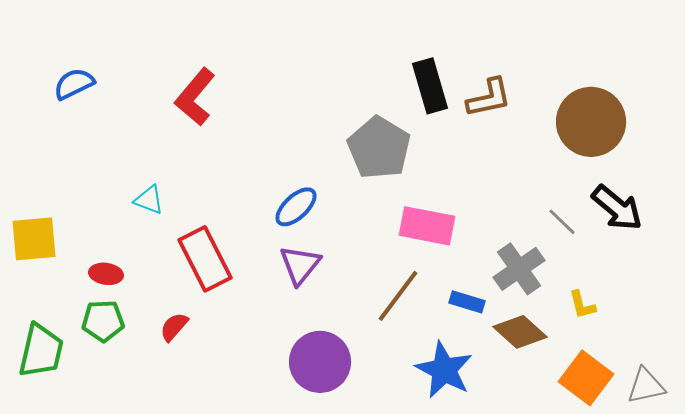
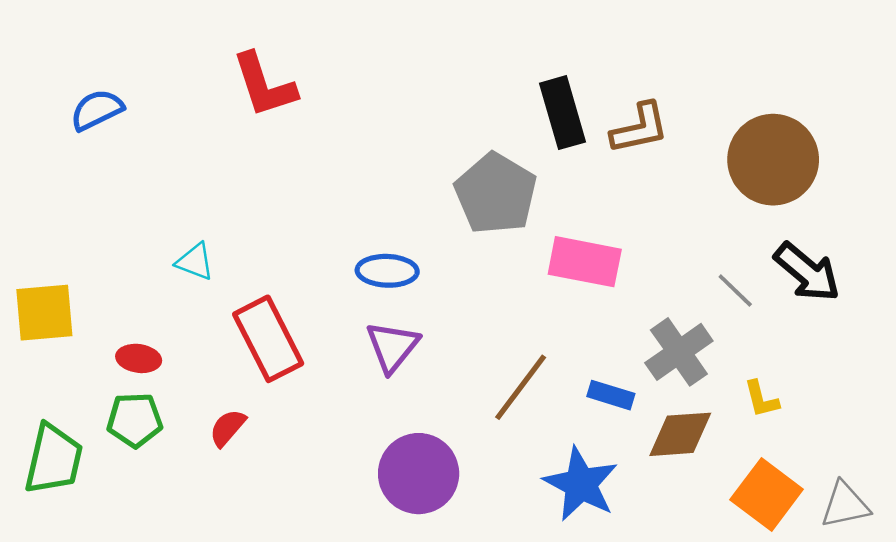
red L-shape: (195, 97) -> (264, 85), moved, turned -58
blue ellipse: (296, 207) -> (387, 271), turned 45
pink rectangle: (427, 226) -> (585, 262), moved
brown diamond: (520, 332) -> (680, 434), turned -46

